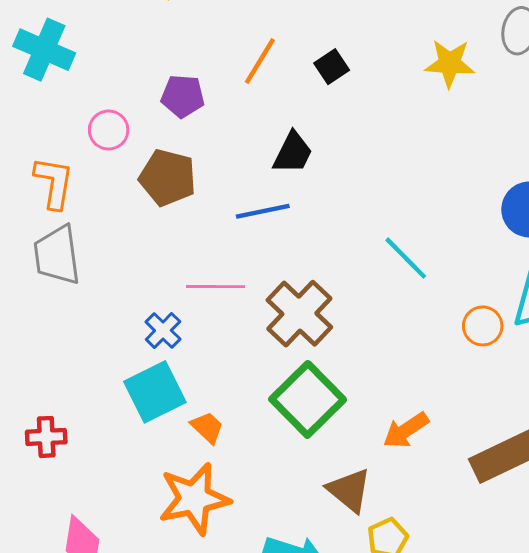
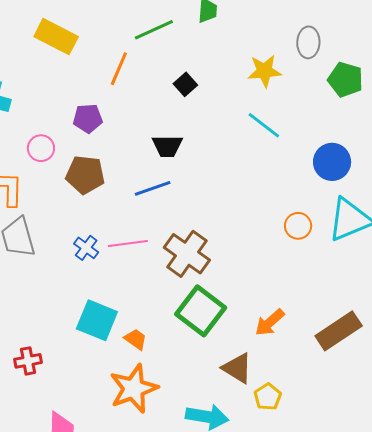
orange line: (260, 61) -> (119, 69), moved
black trapezoid: (293, 153) -> (167, 146), turned 72
cyan line: (406, 258) -> (264, 125), moved
orange circle: (483, 326) -> (298, 226), moved
blue cross: (163, 331) -> (86, 248), moved
cyan square: (155, 392) -> (97, 320), turned -33

